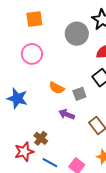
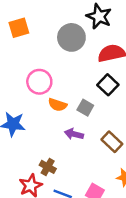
pink circle: (32, 54) -> (39, 82), moved
gray square: (79, 94) -> (85, 108), turned -32

